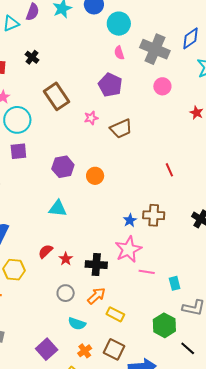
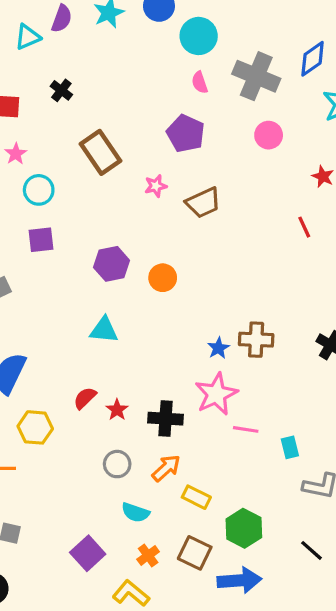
cyan circle: (17, 120) -> (39, 190), size x0.7
red line: (169, 170) -> (304, 227), moved
green hexagon: (164, 325) -> (244, 528), moved

